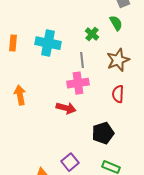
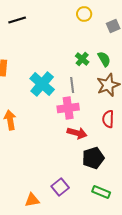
green semicircle: (116, 23) -> (104, 59), moved
cyan cross: (48, 43) -> (42, 84), moved, turned 30
red arrow: (66, 108) -> (77, 133), moved

